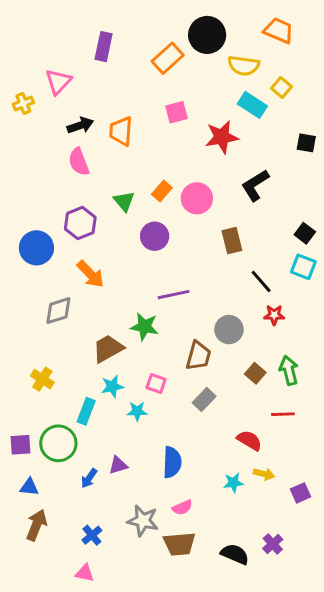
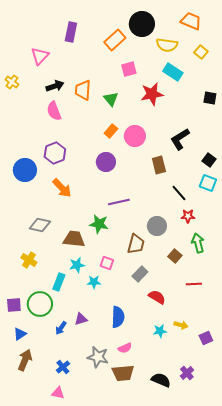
yellow square: (281, 87) -> (201, 52), moved
yellow cross: (23, 103) -> (12, 82), moved, turned -32
pink square: (176, 112) -> (129, 69), moved
black L-shape: (255, 185) -> (180, 139), moved
green triangle: (124, 201) -> (111, 99), moved
gray diamond: (58, 311) -> (40, 225), moved, turned 30
brown trapezoid: (108, 349) -> (74, 239), turned 35
green arrow: (289, 370) -> (198, 243), moved
red semicircle: (249, 440) -> (157, 297), moved
blue triangle: (29, 487) -> (20, 334), turned -40

